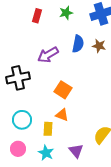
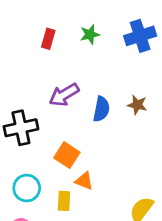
blue semicircle: (78, 44) -> (101, 109), moved
brown star: (99, 46) -> (137, 105), moved
orange square: (63, 90) -> (67, 155), moved

